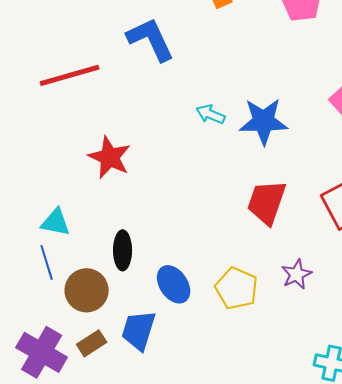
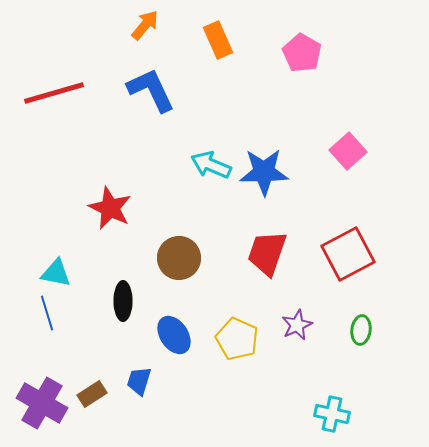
red line: (70, 75) -> (54, 93), moved
cyan arrow: (211, 114) -> (211, 165), size x1.4
brown circle: (87, 290) -> (179, 258), moved
blue trapezoid: (139, 330) -> (139, 381), size x0.7

